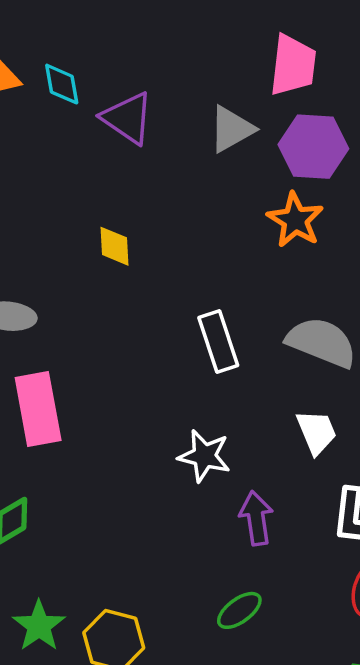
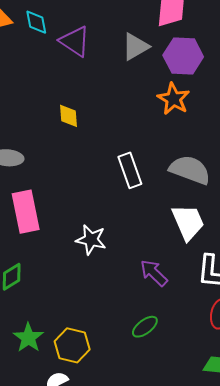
white trapezoid: (317, 432) -> (188, 222), size x1.4
white star: (204, 456) -> (91, 240), moved
purple arrow: (256, 518) -> (154, 273), turned -36

